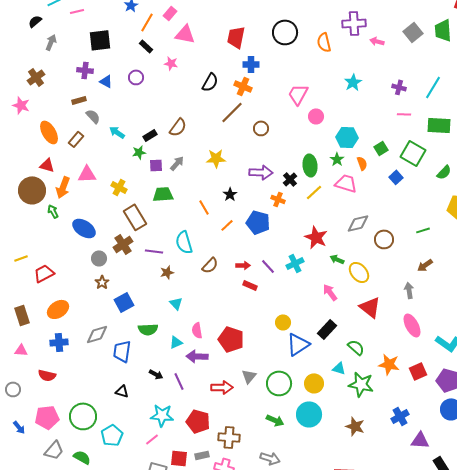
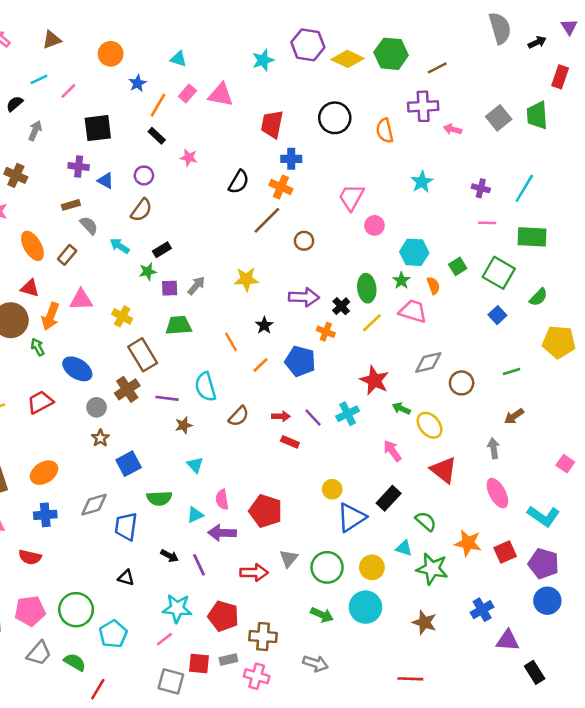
pink line: (77, 11) -> (68, 91), turned -32
pink triangle: (185, 34) -> (221, 95), moved
brown cross: (36, 77) -> (16, 175), turned -30
brown semicircle: (178, 127) -> (141, 210), moved
blue square: (396, 177) -> (497, 315), moved
red trapezoid: (44, 273) -> (40, 402), moved

